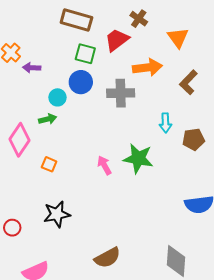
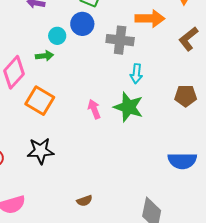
cyan arrow: (165, 123) -> (136, 74), moved
orange square: (49, 164) -> (40, 101), size x1.8
brown semicircle: (107, 258) -> (85, 201), size x0.6

